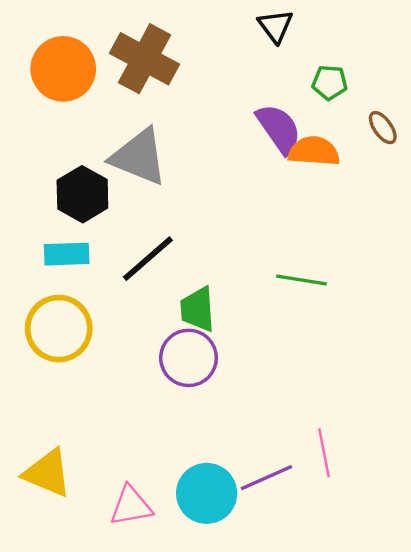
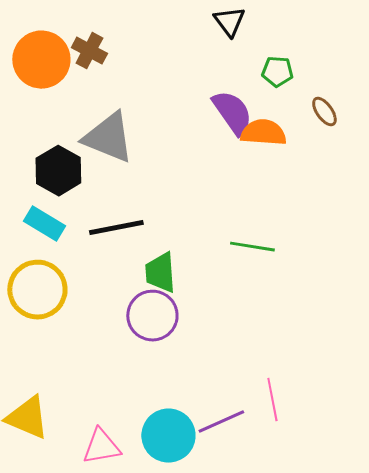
brown cross: (145, 59) -> (89, 51), moved, size x0.6
cyan rectangle: (67, 254) -> (44, 224), turned 33
black line: (148, 259) -> (116, 228), turned 30

